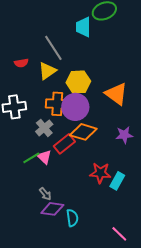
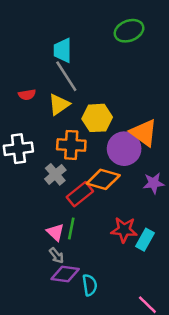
cyan trapezoid: (83, 27) -> (63, 50), moved
purple circle: (75, 107) -> (124, 149), moved
pink triangle: (44, 157) -> (55, 232), moved
green line: (31, 158) -> (71, 229), moved, turned -48

